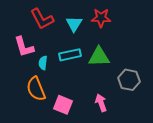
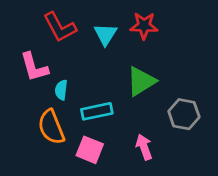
cyan rectangle: (70, 55) -> (97, 111), moved
green triangle: (99, 57) -> (141, 81), turned -30

